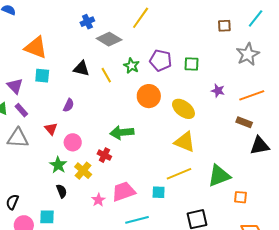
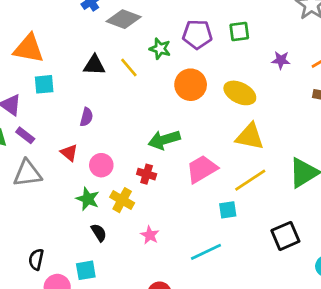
pink trapezoid: (124, 192) -> (202, 169), moved

